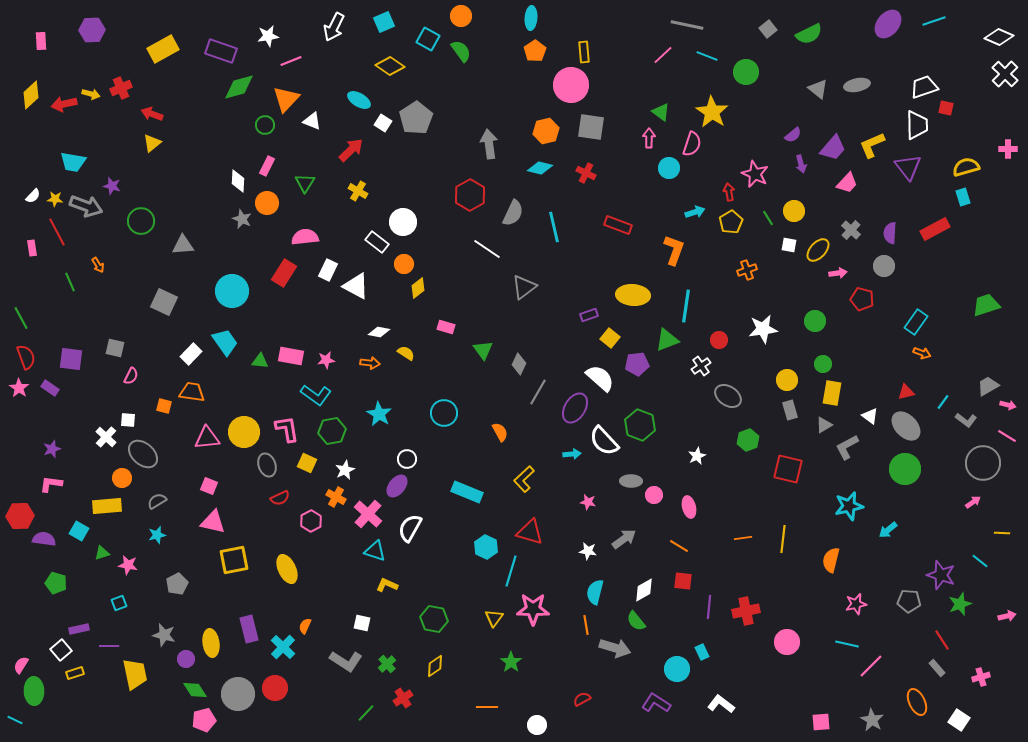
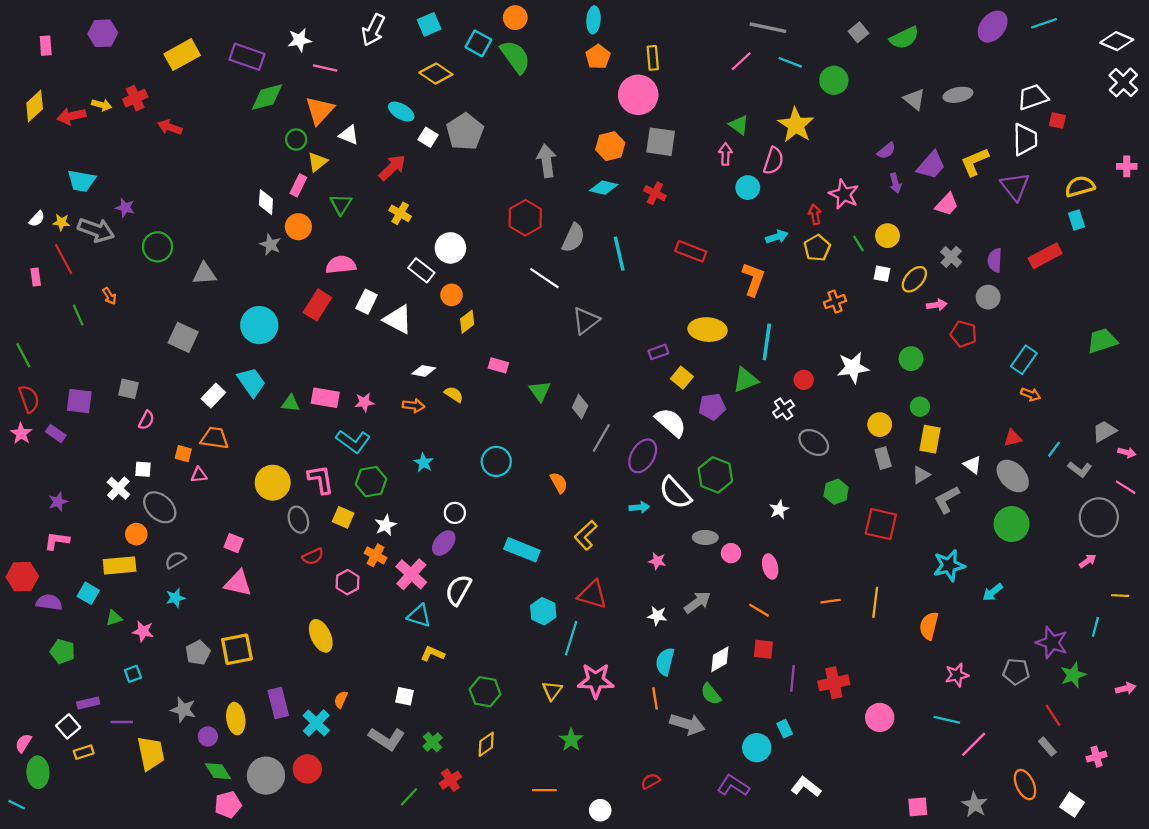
green semicircle: (461, 51) -> (515, 57), size x1.4
pink line: (291, 61) -> (325, 68), turned 35
yellow triangle: (152, 143) -> (317, 162), moved
cyan star: (379, 414) -> (424, 463), size x0.7
pink triangle: (207, 438) -> (199, 475), moved, size x0.6
yellow square: (234, 560) -> (237, 649), moved
cyan line: (980, 561) -> (1095, 627), turned 66

